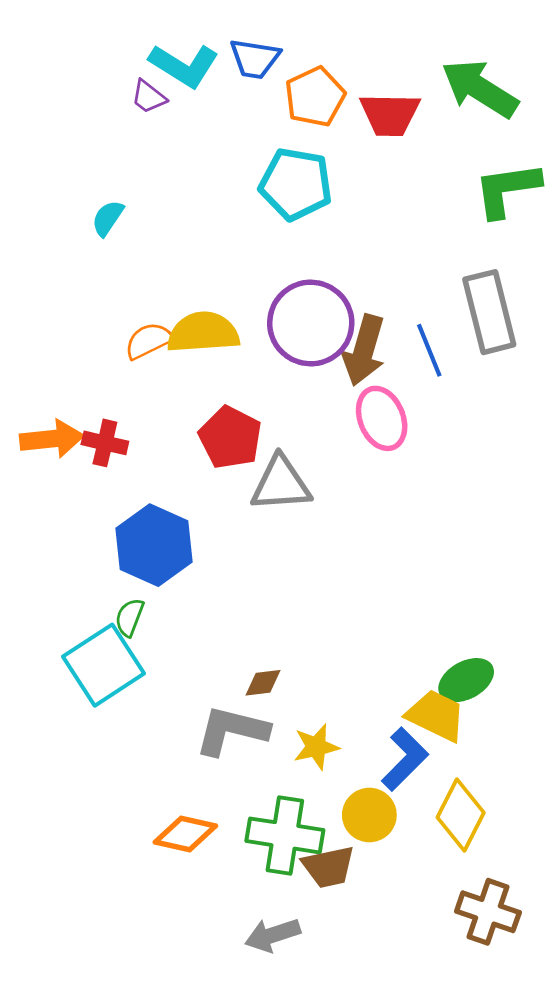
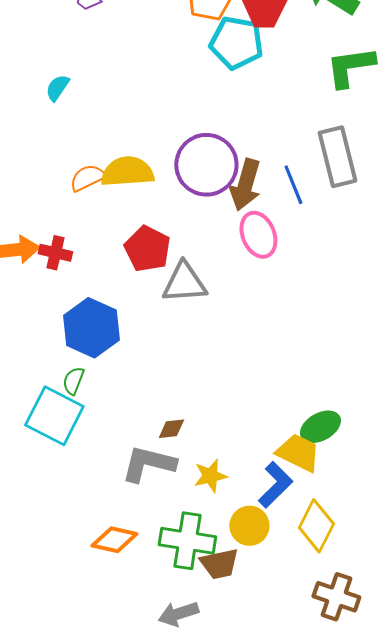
cyan pentagon: (296, 184) -> (236, 43), moved
cyan square: (104, 665) -> (54, 416), turned -30

